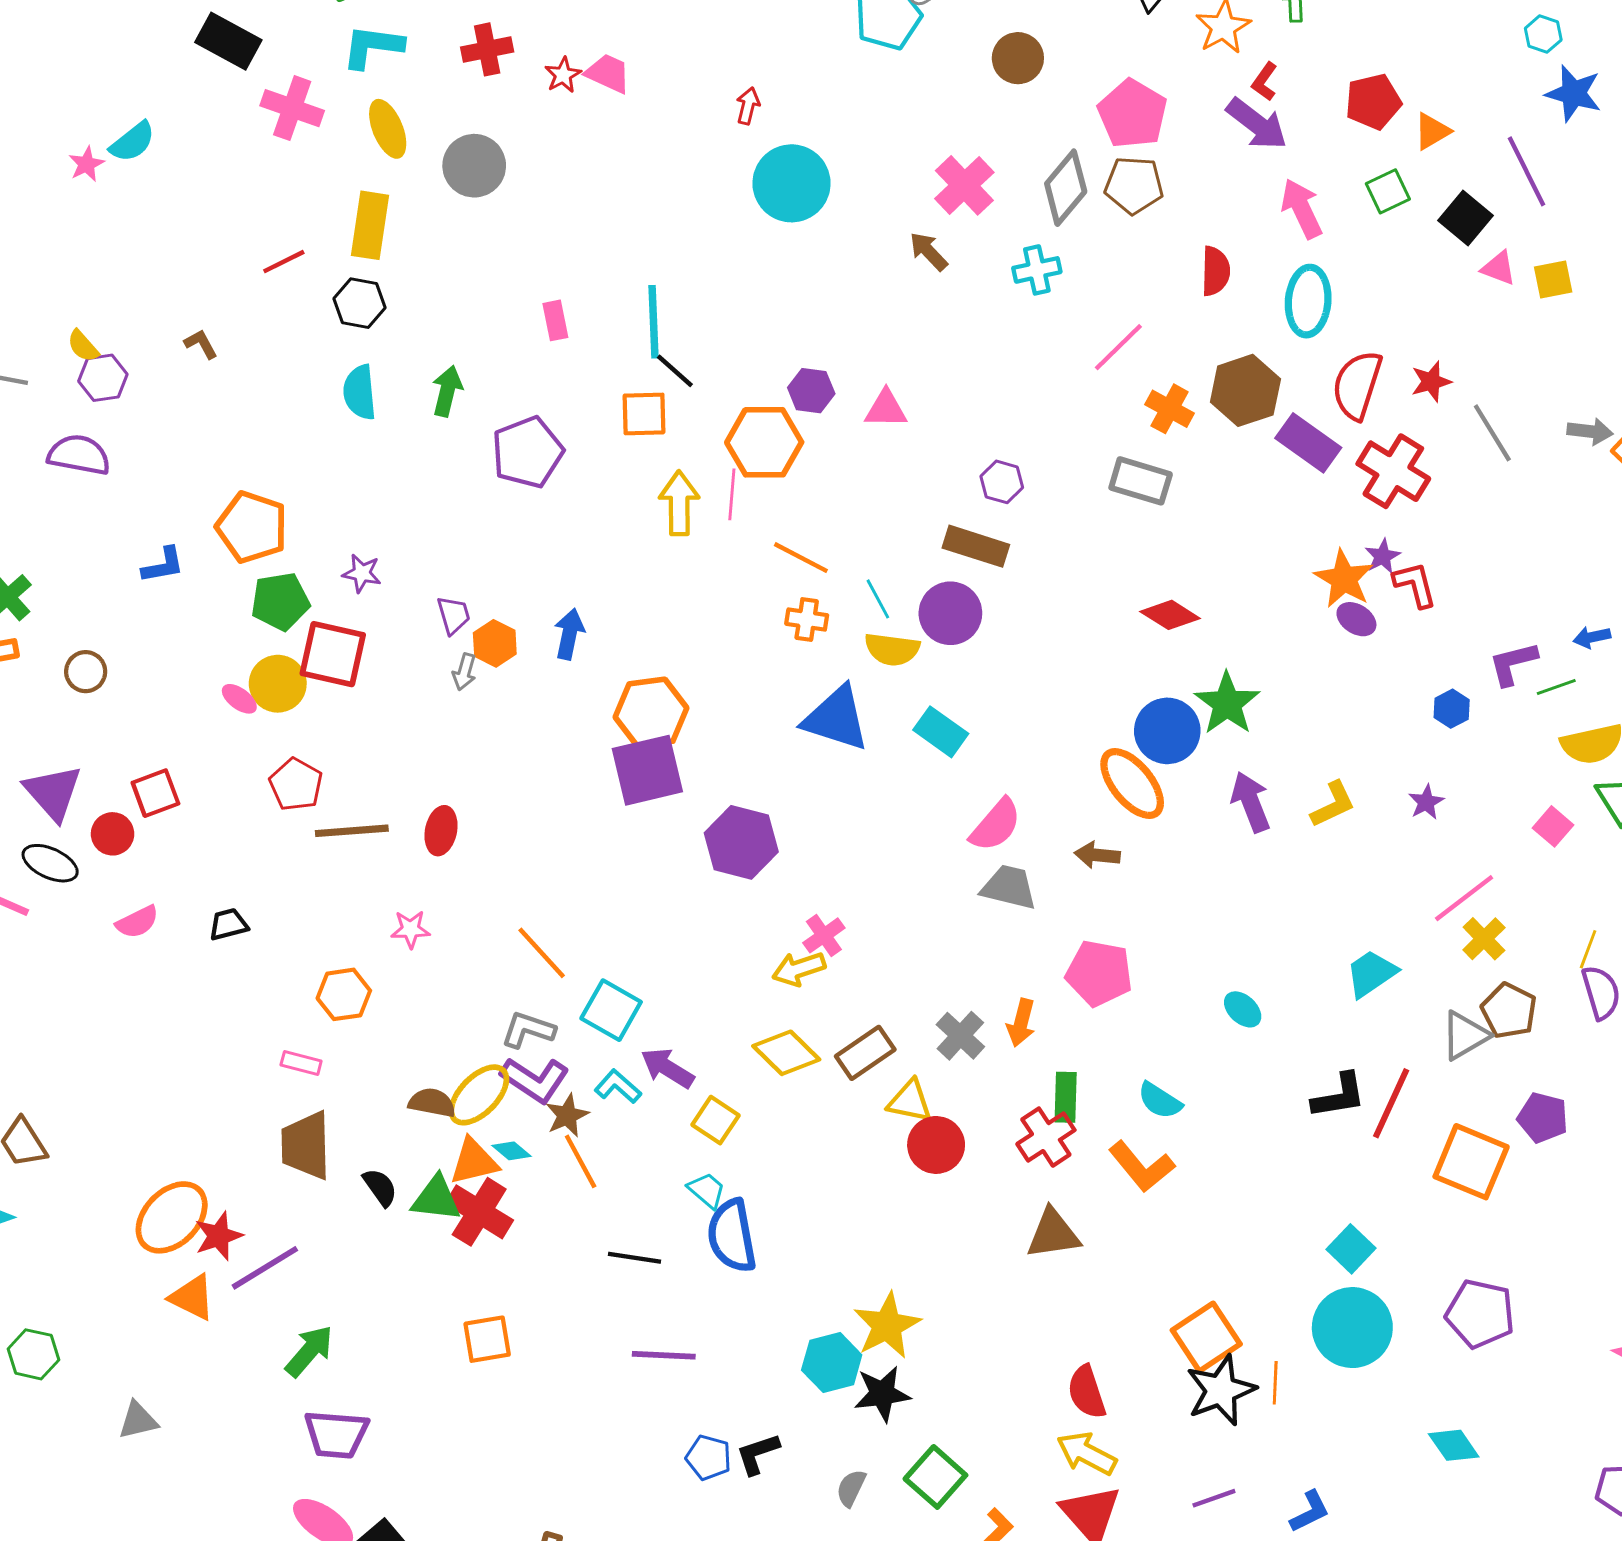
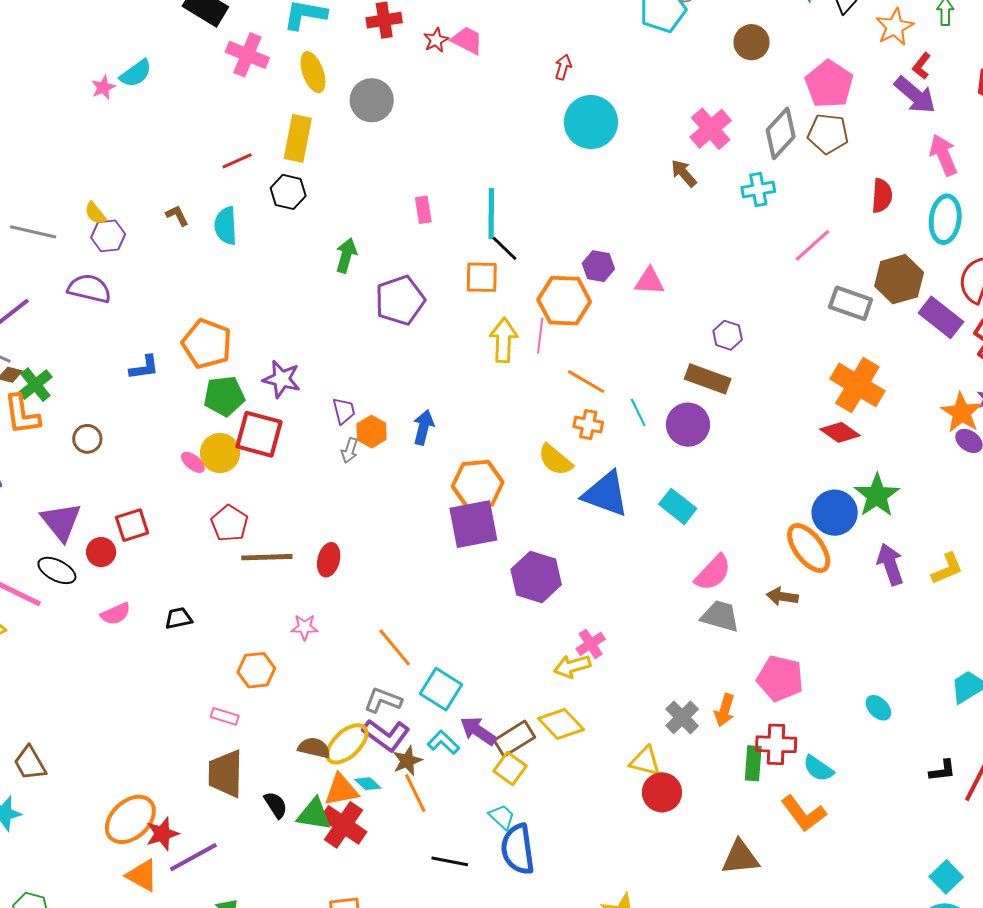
cyan semicircle: (360, 392) -> (226, 226), moved
orange cross: (1170, 409) -> (857, 385), moved, size x1.6
gray rectangle: (1141, 481) -> (851, 303), moved
purple star: (362, 573) -> (282, 379), size x1.4
yellow semicircle: (892, 649) -> (555, 460), moved, turned 30
brown rectangle: (865, 1053) -> (514, 739), moved
black L-shape: (1339, 1096) -> (942, 771), size x0.7
red cross: (1046, 1137) -> (776, 744), moved, turned 33

